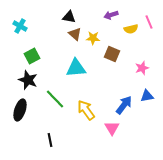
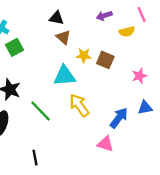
pink line: (149, 22) -> (142, 15), moved
yellow star: (93, 38) -> (84, 55), moved
green square: (32, 56) -> (14, 47), moved
yellow arrow: (86, 110) -> (79, 105), moved
pink triangle: (112, 128) -> (105, 144), turned -42

